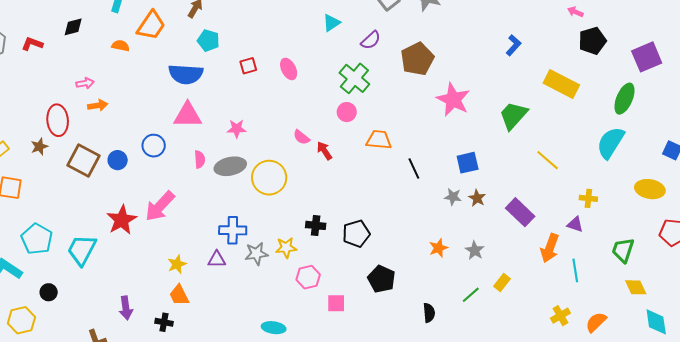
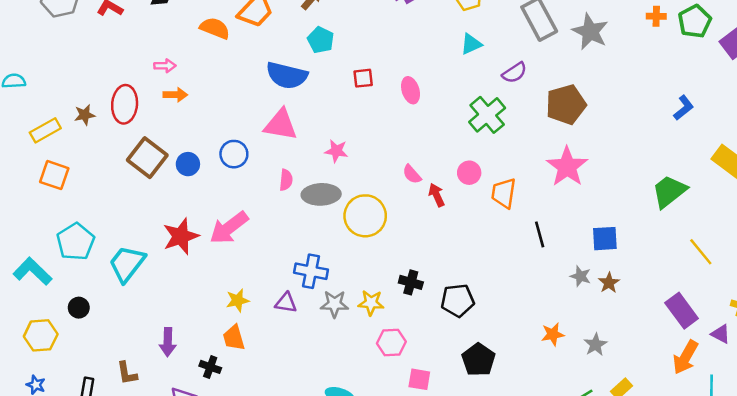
orange semicircle: (121, 46) -> (215, 28), size x1.4
pink star: (453, 100) -> (567, 167), moved
pink circle: (347, 112) -> (469, 173), moved
orange trapezoid: (379, 140) -> (504, 193), turned -96
brown star: (39, 147) -> (85, 115), moved
purple rectangle: (520, 212) -> (682, 311), moved

